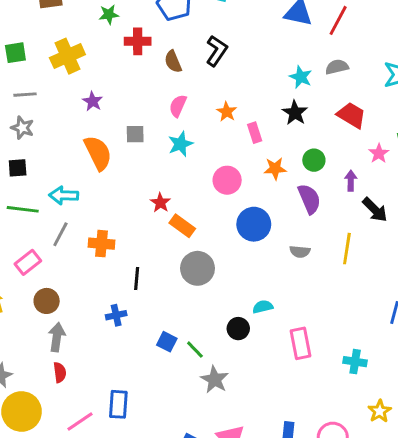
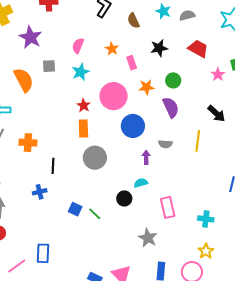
brown semicircle: (173, 62) -> (133, 21), moved
cyan star: (301, 77) -> (163, 11), moved
purple star: (93, 101) -> (31, 37), moved, size x1.6
black star: (295, 113) -> (159, 48), turned 30
pink circle: (227, 180) -> (114, 96), size x1.4
purple arrow: (351, 181) -> (146, 157), moved
red star: (160, 203) -> (84, 105), moved
orange rectangle: (182, 226) -> (83, 129), turned 54
gray star: (215, 380) -> (148, 238), moved
yellow star: (380, 411) -> (206, 251), moved

